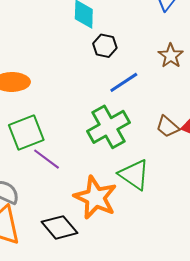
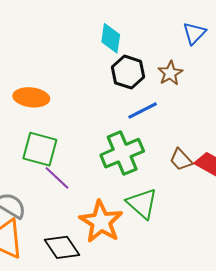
black hexagon: (105, 46) -> (128, 72), size x1.4
brown star: (171, 56) -> (170, 73), moved
green square: (26, 132) -> (40, 149), turned 30

